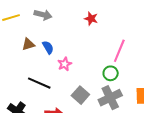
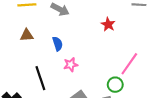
brown triangle: (28, 44) -> (27, 35), moved
black line: (39, 83) -> (40, 78), turned 35

